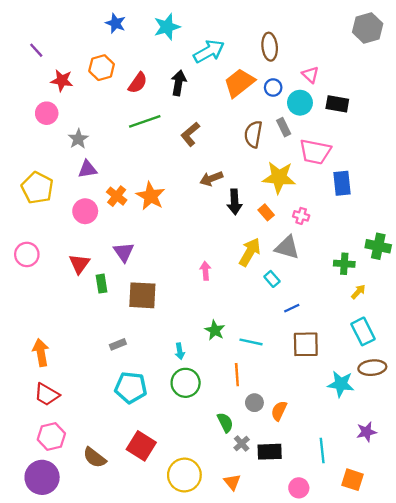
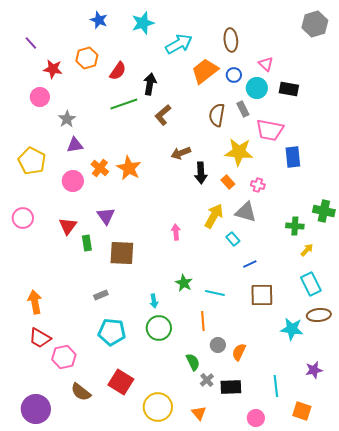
black arrow: (179, 83) -> (150, 84), moved
pink hexagon: (51, 437) -> (64, 357), moved

